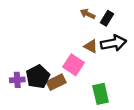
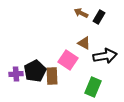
black arrow: (114, 43) -> (105, 56), moved
brown rectangle: (56, 82) -> (52, 76), turned -66
green rectangle: (101, 94) -> (93, 87), turned 36

